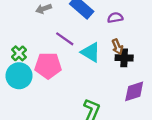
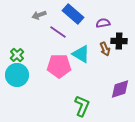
purple line: (65, 39) -> (58, 32), moved
black cross: (124, 58) -> (119, 41), moved
pink pentagon: (48, 66) -> (59, 66), moved

